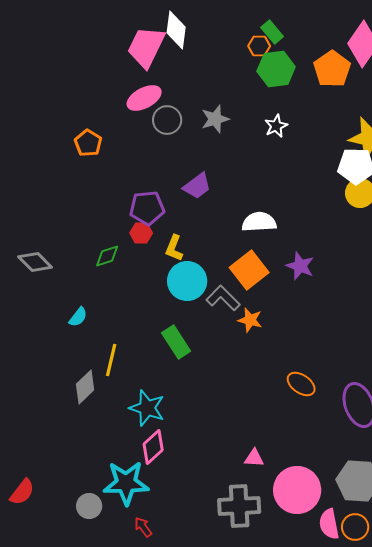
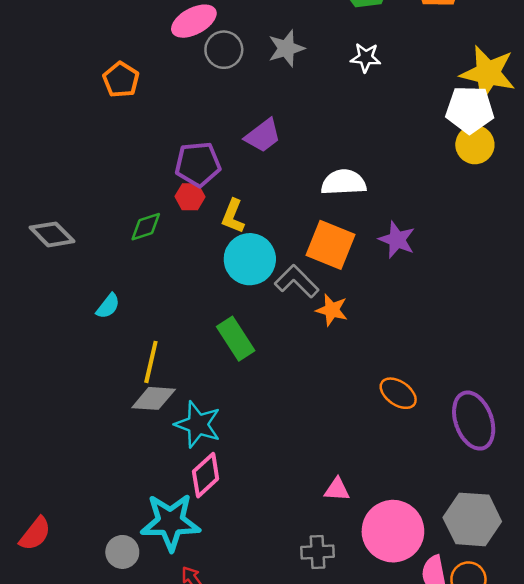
white star: (276, 126) -> (366, 57), turned 30
orange square: (249, 270) -> (331, 245), turned -30
gray diamond: (85, 387) -> (154, 398), moved, turned 48
gray cross: (239, 506) -> (317, 552), size x0.6

